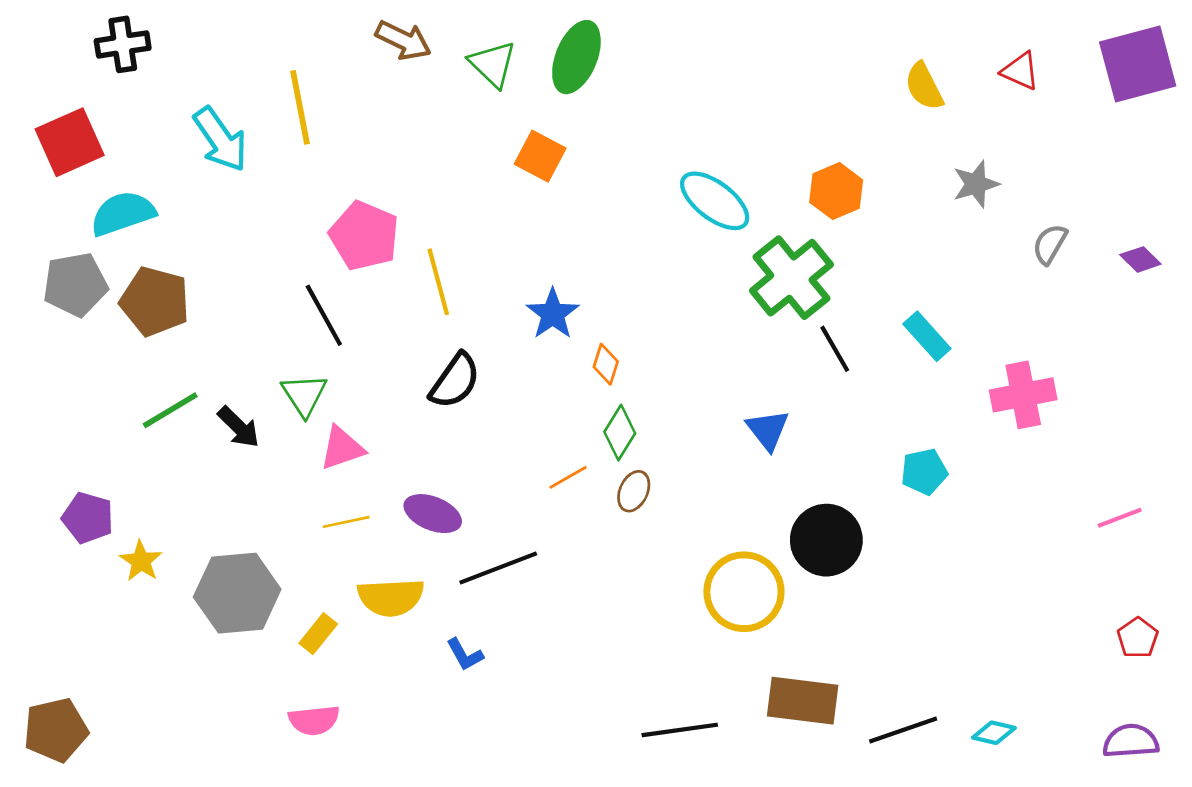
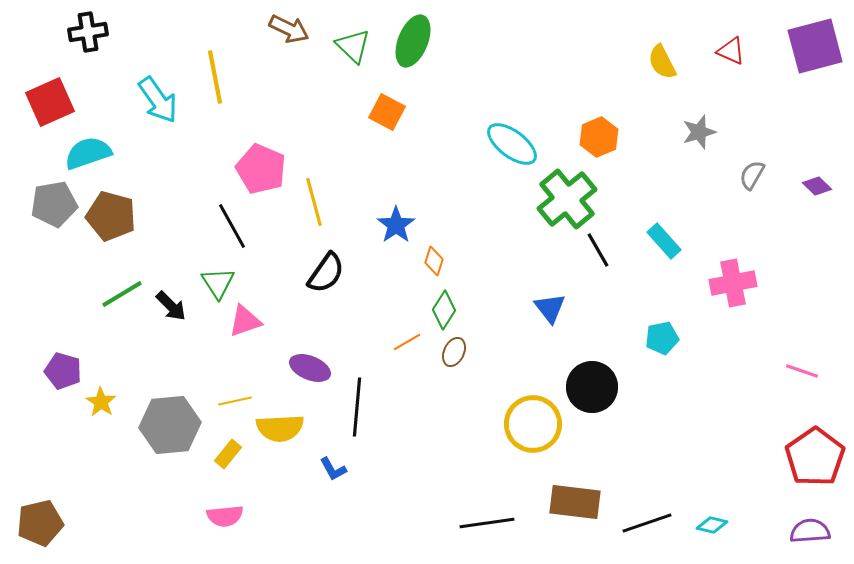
pink line: (1120, 518) -> (802, 371), turned 40
yellow line: (346, 522) -> (235, 401), moved
black line: (498, 568) -> (357, 407), turned -64
red pentagon: (1138, 638) -> (815, 457), size x2.0

